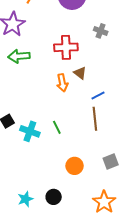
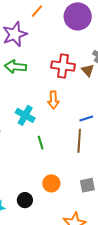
brown triangle: (80, 73) -> (88, 70), moved
cyan cross: (30, 131) -> (25, 115), moved
black circle: (54, 197) -> (25, 200), moved

